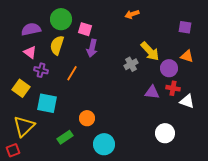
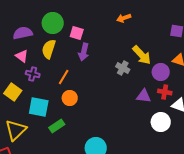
gray cross: (131, 64) -> (123, 68), turned -32
orange circle: (87, 118) -> (70, 98), moved
white circle: (165, 133) -> (161, 122), moved
green rectangle: (65, 137) -> (57, 126), moved

